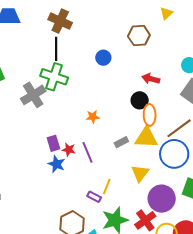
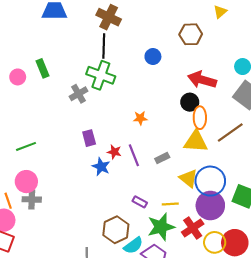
red arrow: (151, 79) -> (202, 80), size x1.5
gray cross: (33, 95) -> (79, 94), size x0.7
gray rectangle: (121, 142) -> (162, 158), moved
purple rectangle: (53, 143) -> (89, 138), moved
blue circle: (174, 154) -> (210, 181), moved
yellow triangle: (140, 173) -> (188, 178), turned -30
yellow line: (107, 187) -> (170, 204), moved, turned 63

